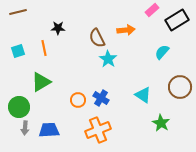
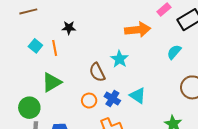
orange arrow: (126, 30) -> (138, 30), size x1.4
brown semicircle: (97, 38) -> (97, 72), moved
cyan square: (18, 51) -> (35, 46), moved, turned -32
cyan triangle: (143, 95) -> (138, 95), moved

